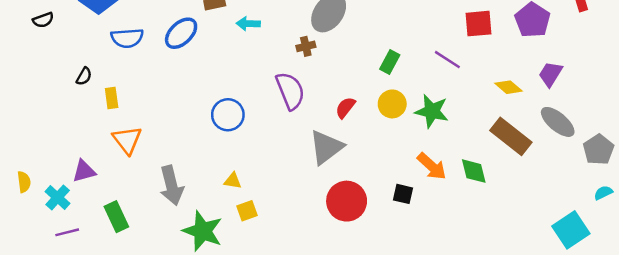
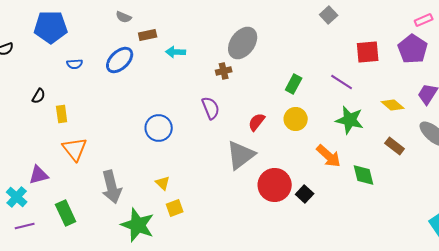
blue semicircle: (127, 38) -> (75, 64), size x0.6
purple semicircle: (290, 91) -> (211, 108), size x0.7
green star: (432, 111) -> (350, 120), moved
brown rectangle: (511, 136) -> (395, 146), size x0.6
orange arrow: (432, 166) -> (329, 156), moved
yellow triangle: (233, 181) -> (163, 183), turned 35
black square: (403, 194) -> (305, 194), turned 30
red circle: (347, 201) -> (275, 185), moved

